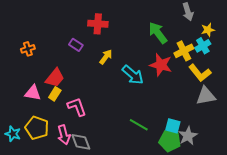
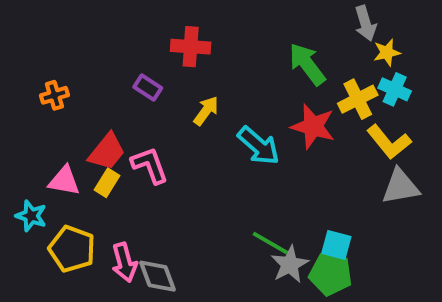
yellow star: (208, 30) -> (387, 52), moved
cyan cross: (203, 46) -> (395, 89), turned -35
pink L-shape: (77, 107) -> (150, 165), moved
cyan star: (13, 134) -> (31, 216), moved
gray star: (188, 136) -> (290, 264), moved

